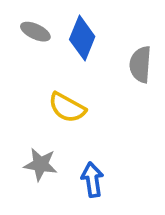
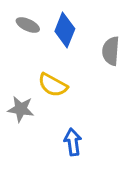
gray star: (40, 164) -> (21, 109), moved

